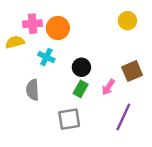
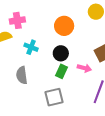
orange circle: (58, 28) -> (64, 26), moved
pink arrow: (108, 87) -> (84, 68), turned -104

